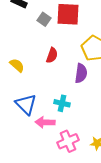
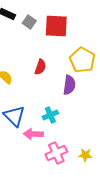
gray square: (44, 19) -> (29, 22), moved
cyan cross: (62, 103) -> (50, 115), turned -35

